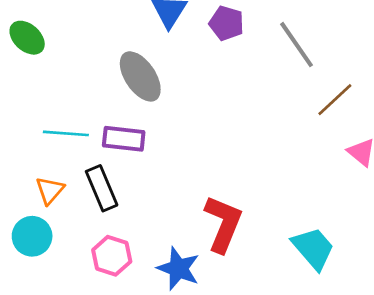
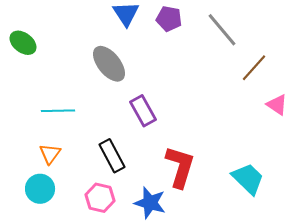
purple rectangle: (124, 139) -> (143, 111), moved, turned 60
black rectangle: (102, 188) -> (112, 156), moved

